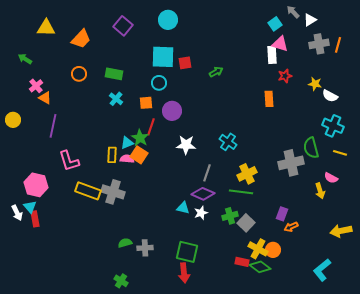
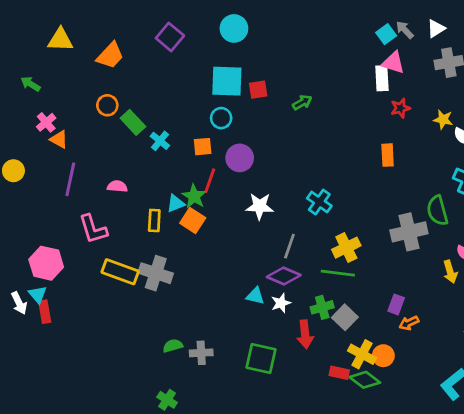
gray arrow: (293, 12) -> (405, 30), moved
green rectangle: (114, 74) -> (133, 122), moved, turned 36
orange rectangle: (269, 99) -> (388, 155), moved
pink semicircle: (127, 159) -> (117, 186), moved
red arrow: (184, 273) -> (305, 334), moved

